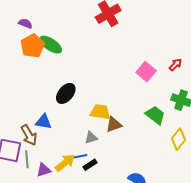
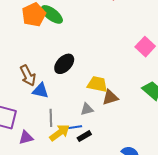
brown arrow: (29, 135) -> (28, 75), moved
gray line: (27, 159) -> (51, 118), moved
purple triangle: (44, 170) -> (26, 138), moved

